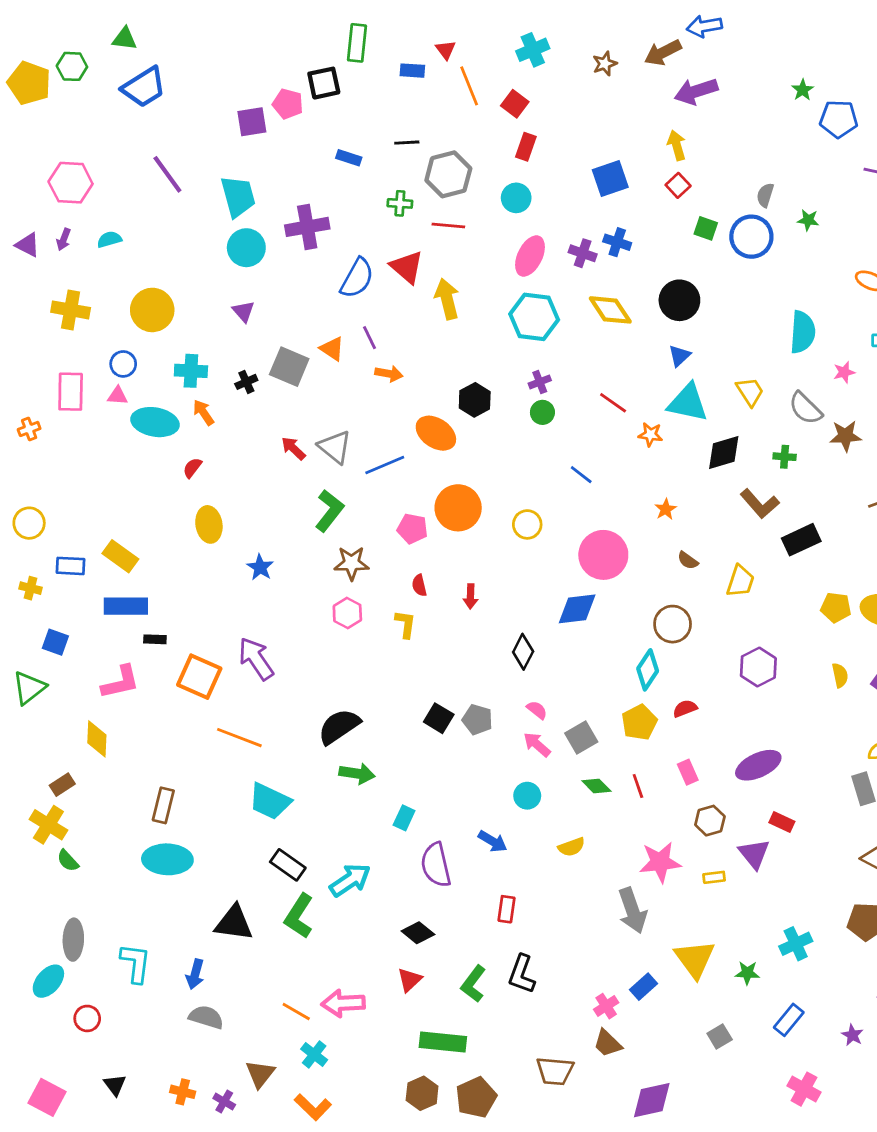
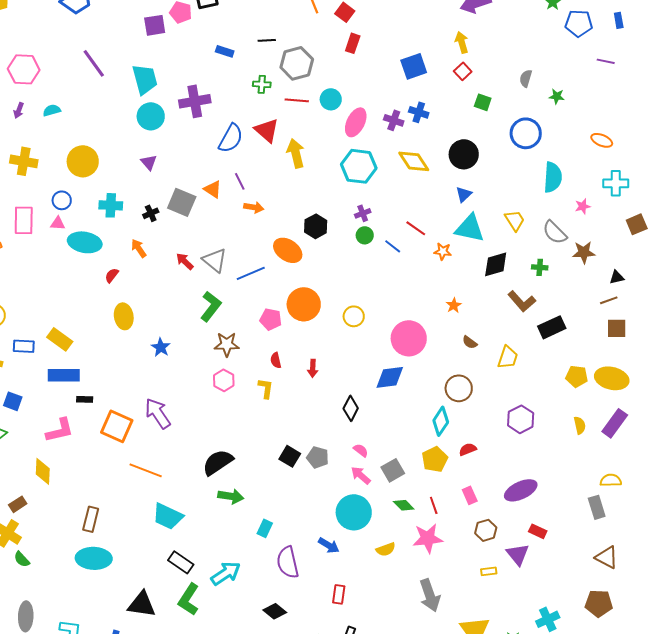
cyan circle: (516, 198) -> (331, 99), moved
blue circle: (751, 237) -> (526, 133), moved
orange arrow: (203, 412) -> (139, 248), moved
blue line: (581, 475) -> (393, 246), moved
cyan circle: (527, 796) -> (354, 512), size x1.8
pink star: (660, 862) -> (428, 538), moved

